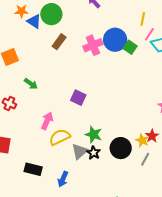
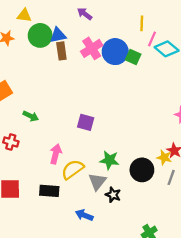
blue triangle: (34, 21) -> (58, 35), moved, turned -35
brown rectangle: (59, 42) -> (61, 51), moved, turned -35
pink cross: (93, 45) -> (92, 48), moved
black star: (94, 153) -> (113, 195), moved
black rectangle: (33, 169) -> (49, 191), moved
blue arrow: (63, 179) -> (84, 215), turned 98

